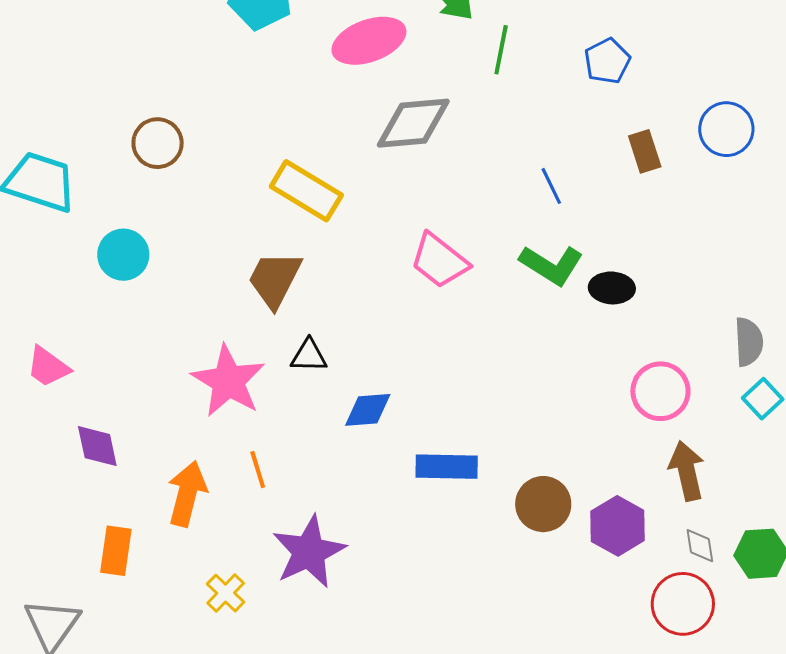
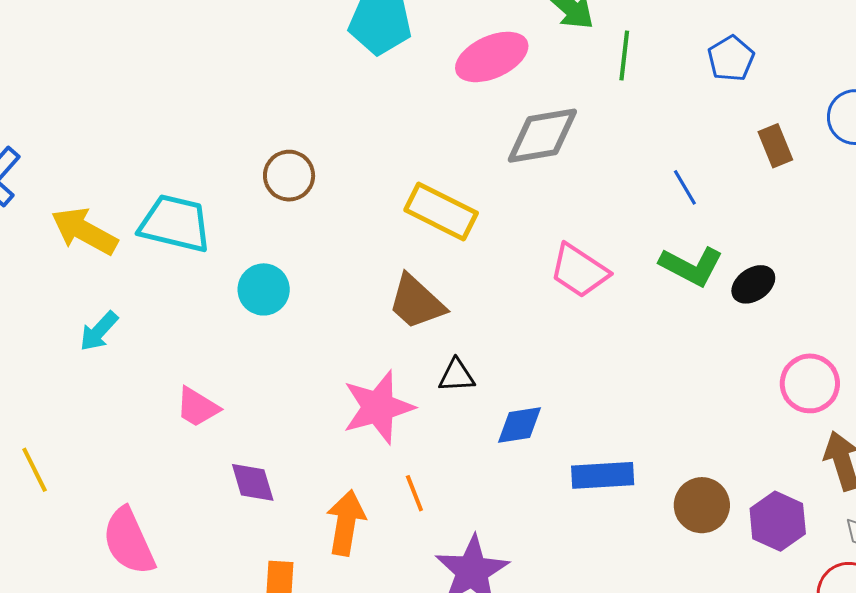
brown trapezoid: (275, 279) -> (416, 302), turned -70
black ellipse: (612, 288) -> (753, 284), turned -33
pink star: (228, 381) -> (378, 407), turned 30

